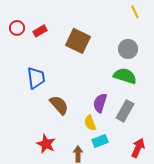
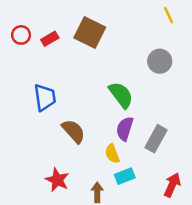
brown square: (78, 41) -> (90, 32), moved
green semicircle: (125, 76) -> (121, 95), moved, turned 35

